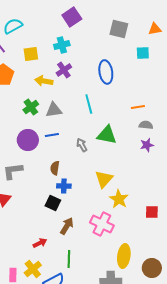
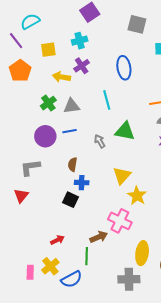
brown arrow: (67, 226) -> (99, 237), moved, turned 36

